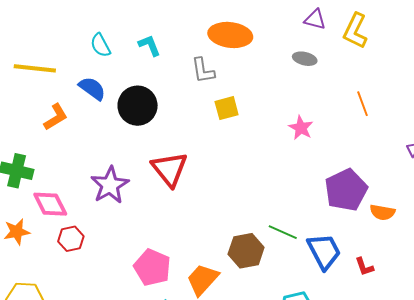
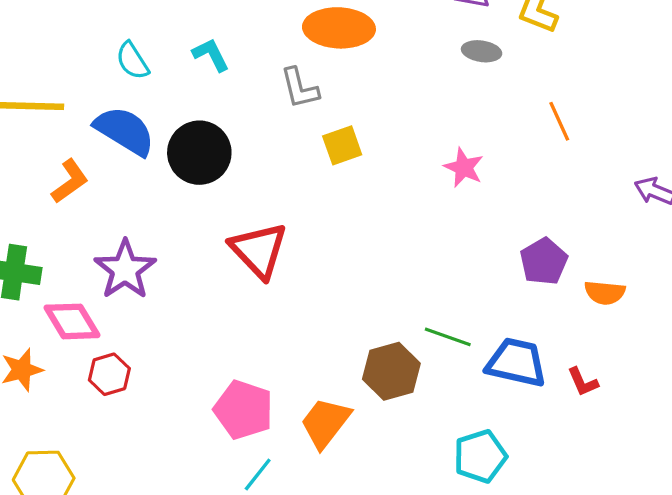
gray ellipse: (305, 59) -> (482, 51), moved
blue semicircle: (92, 88) -> (125, 131), size x1.4
purple star: (110, 185) -> (125, 269), moved
purple pentagon: (346, 190) -> (544, 261), size x0.7
blue trapezoid: (324, 251) -> (516, 362), turned -45

